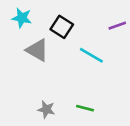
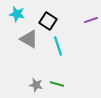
cyan line: (91, 55) -> (58, 46), moved, turned 42
green line: (85, 108) -> (57, 84), moved

